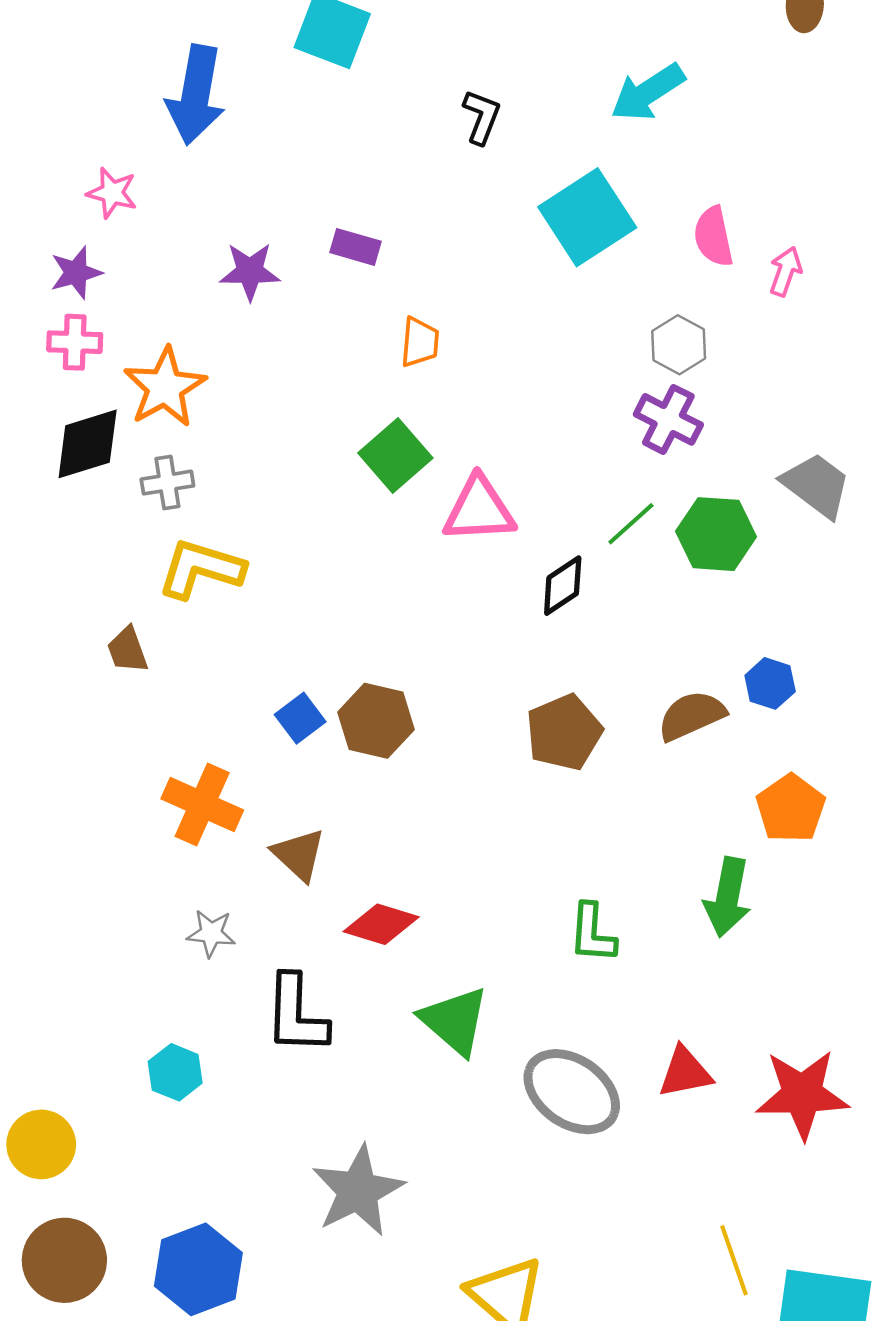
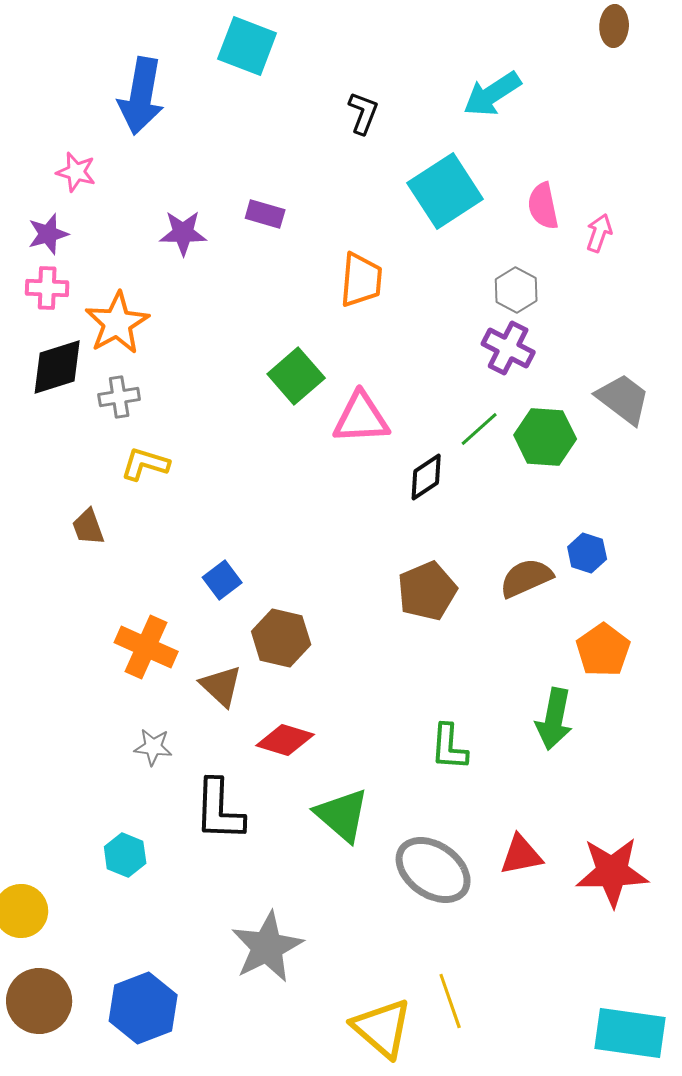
orange trapezoid: (420, 342) -> (361, 280), moved, size x1.4
yellow L-shape: (201, 569) -> (145, 464), size x0.7
brown hexagon: (376, 721) -> (281, 638), moved
yellow line: (734, 1260) -> (450, 1001), moved

